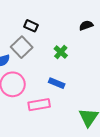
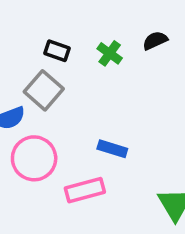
green cross: (61, 52) -> (110, 53), moved

